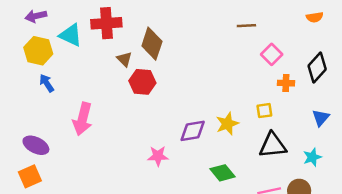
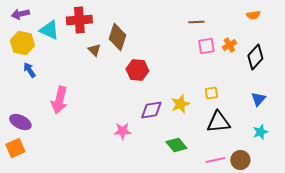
pink square: (272, 54) -> (206, 46), moved, turned 36
red hexagon: (142, 82) -> (137, 70), moved
orange cross: (286, 83) -> (229, 45), moved, turned -32
cyan star: (312, 157) -> (260, 132), moved

